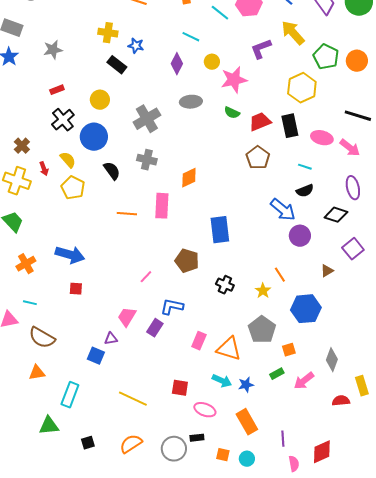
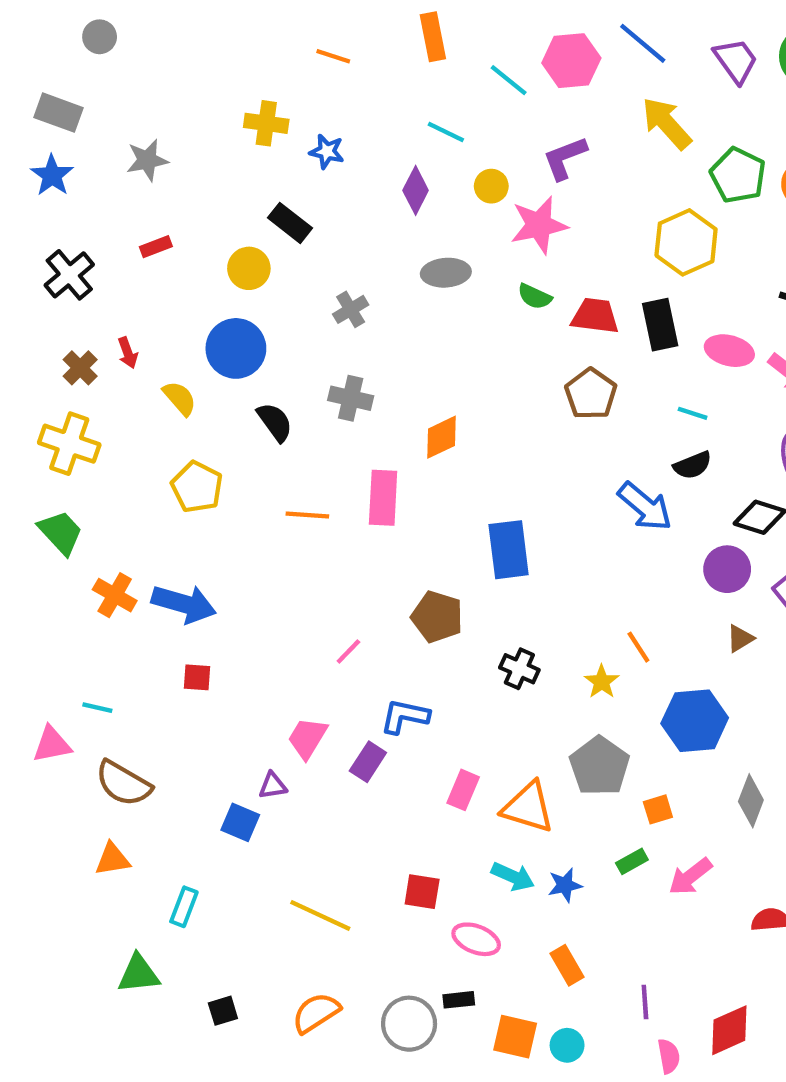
purple L-shape: (261, 49) -> (565, 158), moved
black rectangle: (117, 65) -> (290, 223), moved
gray cross: (147, 119) -> (351, 309), size x0.6
black cross: (63, 120) -> (69, 275), moved
red trapezoid: (260, 122) -> (595, 316), turned 30
red arrow: (44, 169) -> (128, 353), moved
yellow pentagon: (73, 188) -> (197, 487), moved
purple circle: (300, 236) -> (727, 569), moved
orange cross: (26, 264) -> (115, 595), moved, turned -30
gray diamond: (332, 360) -> (751, 801), moved
cyan rectangle: (70, 395) -> (184, 907), size x0.7
orange rectangle: (247, 422) -> (567, 965), size x0.7
orange square: (223, 455) -> (515, 1037), size x1.5

